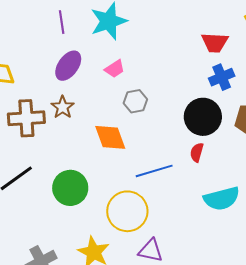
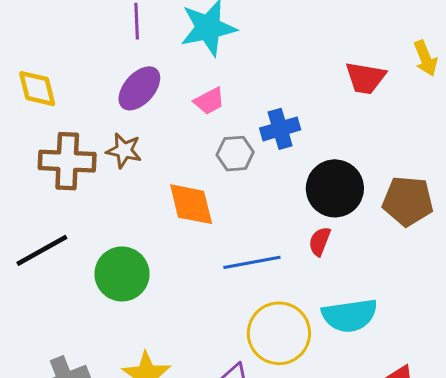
blue cross: (222, 77) -> (280, 129), moved
brown star: (63, 107) -> (124, 150), turned -30
yellow circle: (127, 211) -> (279, 333), moved

